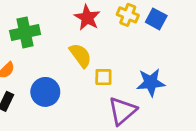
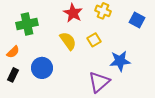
blue square: (156, 19) -> (137, 20), moved
yellow square: (103, 77) -> (94, 40), moved, turned -32

